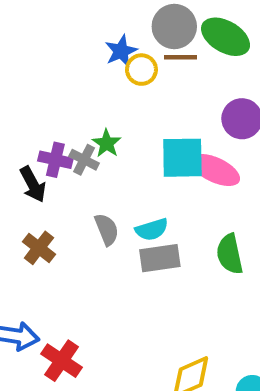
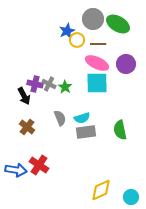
brown line: (180, 57) -> (98, 44), moved
green star: (107, 143) -> (65, 87), moved
pink ellipse: (215, 170) -> (97, 63), moved
red cross: (62, 361) -> (39, 165), moved

